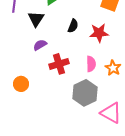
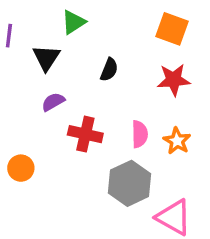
red star: (99, 33) -> (174, 80), moved
red cross: (59, 64) -> (85, 134), turned 30

